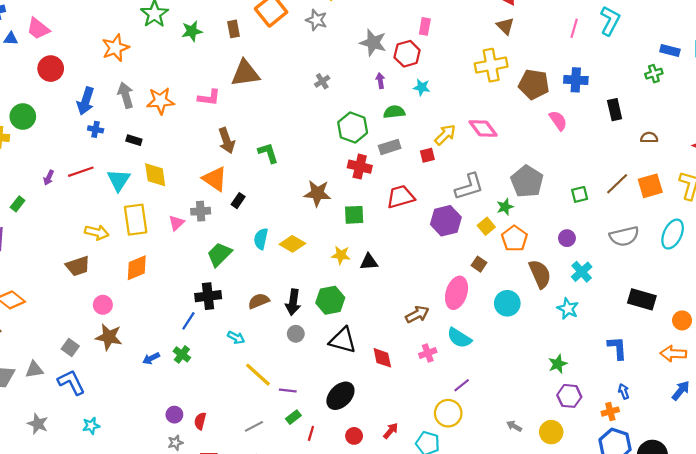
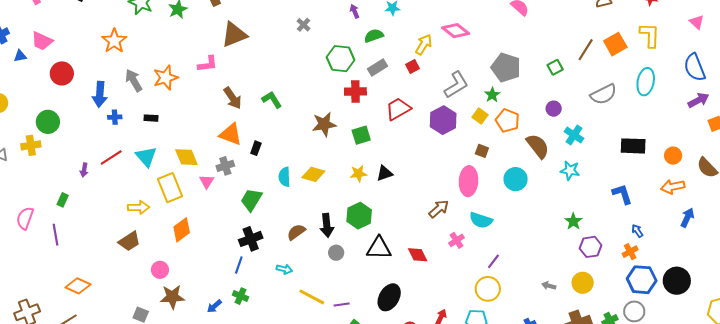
yellow diamond: (155, 175) -> (186, 157), moved

